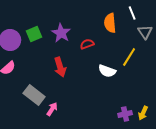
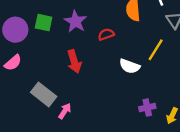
green square: (34, 34) -> (44, 23), turned 35
purple cross: (125, 114) -> (147, 107), moved

